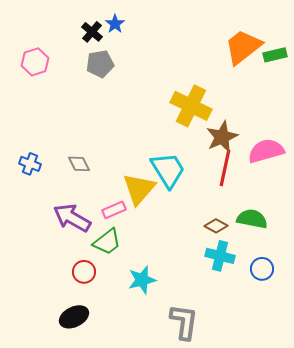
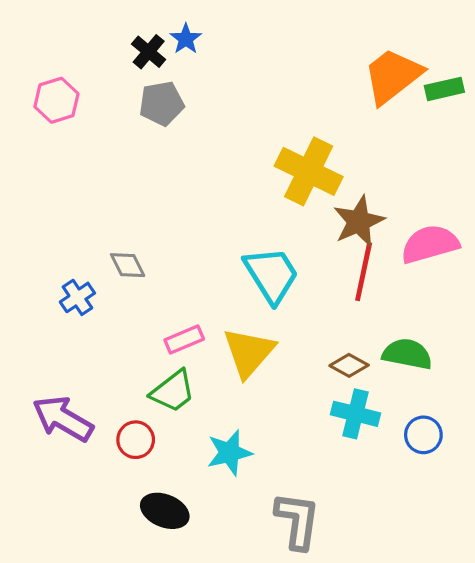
blue cross: (30, 164) -> (77, 297), moved, turned 35
yellow triangle: (139, 189) -> (249, 352), moved
purple arrow: (72, 218) -> (63, 419), moved
black ellipse: (74, 317) -> (165, 511), moved, turned 48

